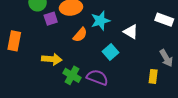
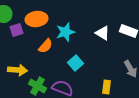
white triangle: (131, 32) -> (102, 33), moved
yellow rectangle: (153, 76) -> (106, 87), moved

